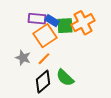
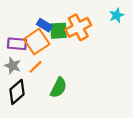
purple rectangle: (37, 19) -> (17, 44), moved
green semicircle: (65, 78) -> (59, 88), turned -108
black diamond: (43, 82) -> (17, 92), moved

